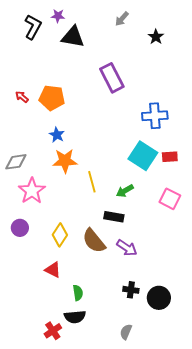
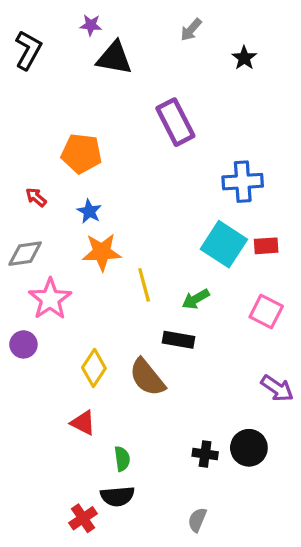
black L-shape: (33, 27) -> (28, 50), moved
red arrow: (22, 97) -> (36, 197), moved
purple circle: (20, 228) -> (23, 344), moved
purple arrow: (127, 248) -> (277, 388), moved
black circle: (159, 298) -> (249, 448), moved

